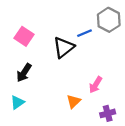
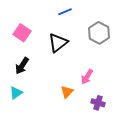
gray hexagon: (109, 20) -> (99, 33), moved
blue line: (85, 33) -> (65, 12), moved
purple cross: (108, 113) -> (98, 103), turned 32

